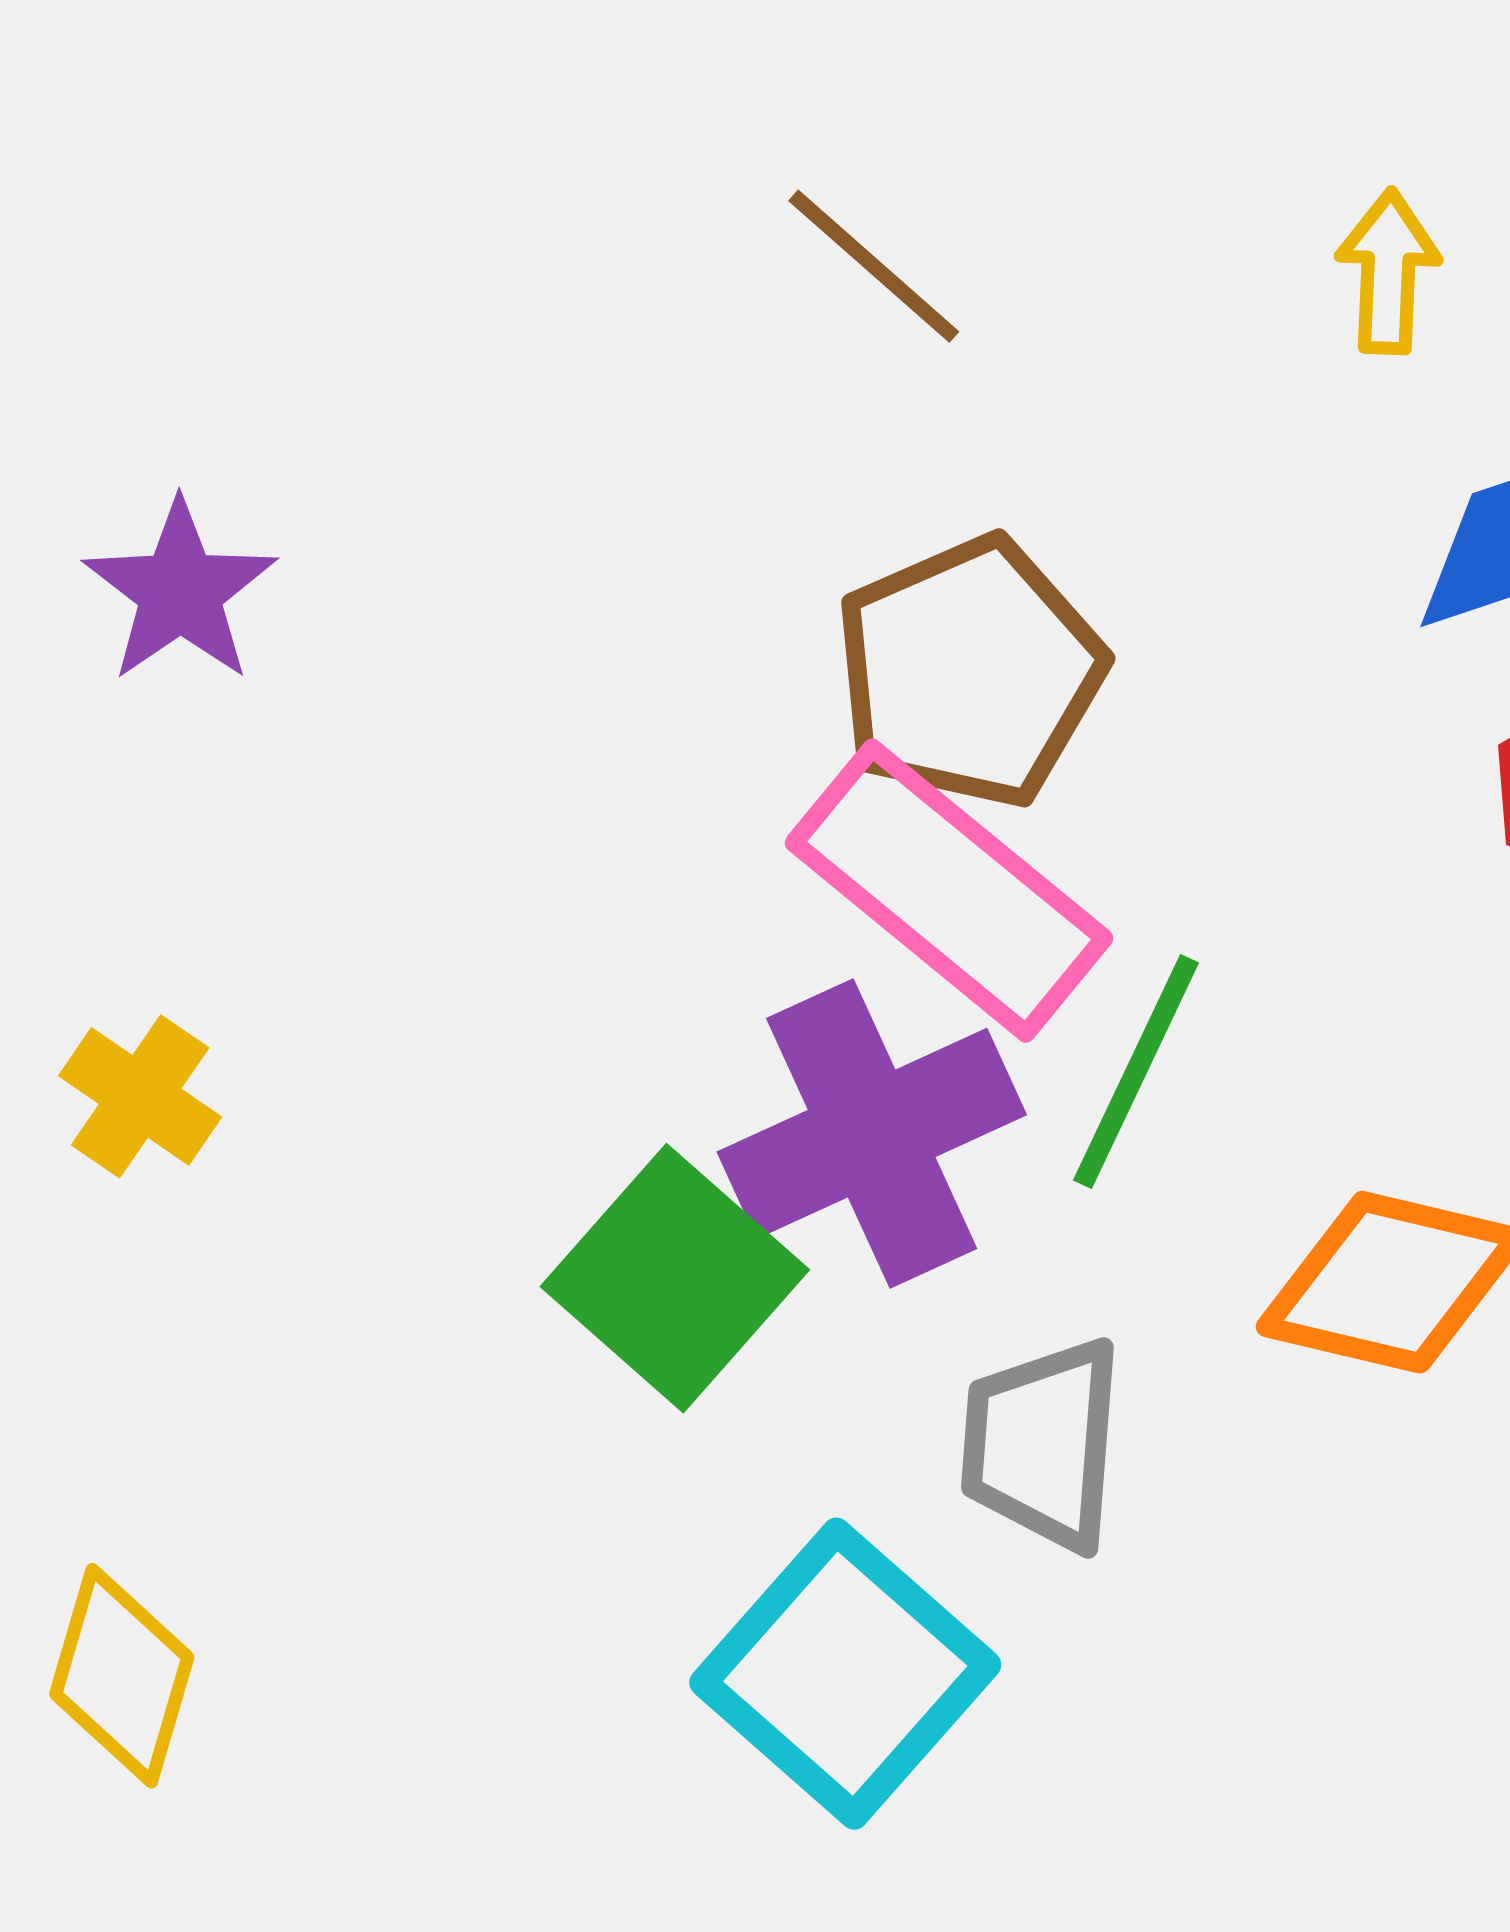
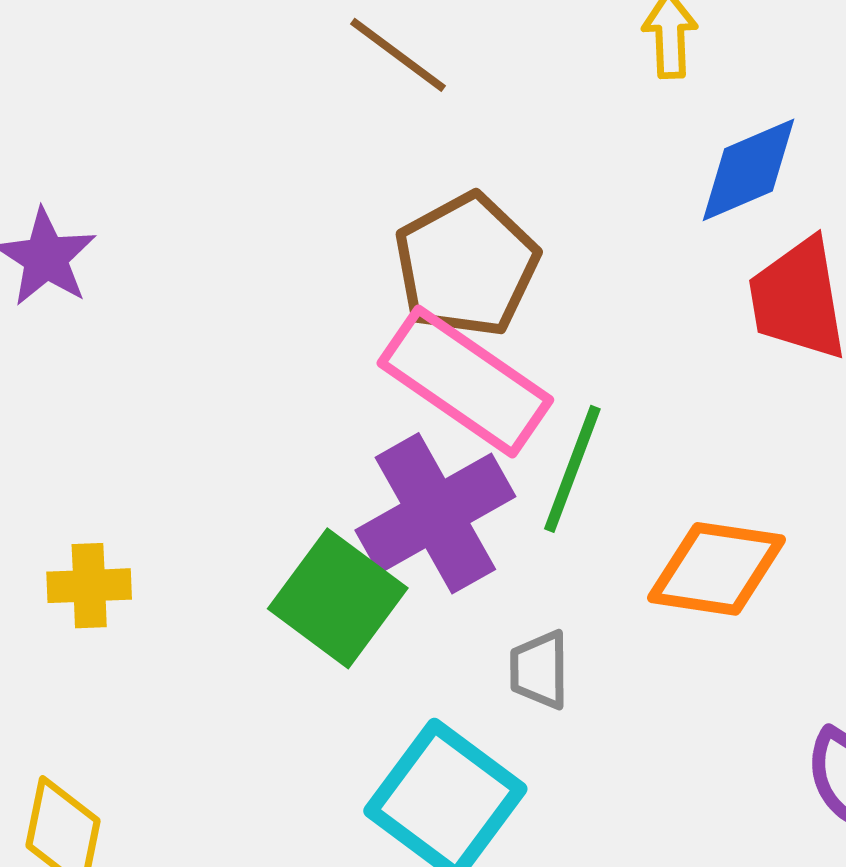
yellow cross: (140, 1096) -> (89, 586), moved, turned -32
gray trapezoid: (1042, 1444) -> (539, 670), size x0.7

